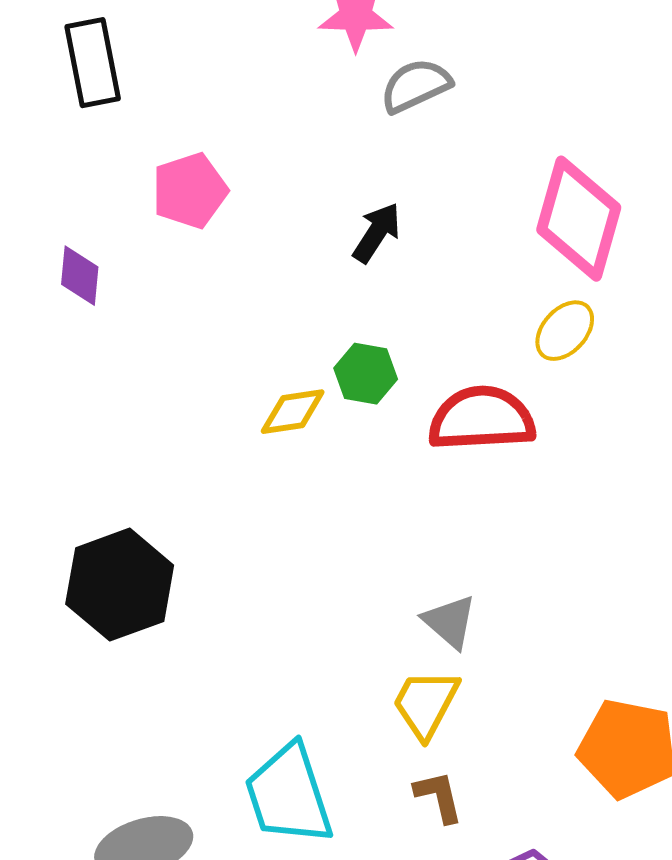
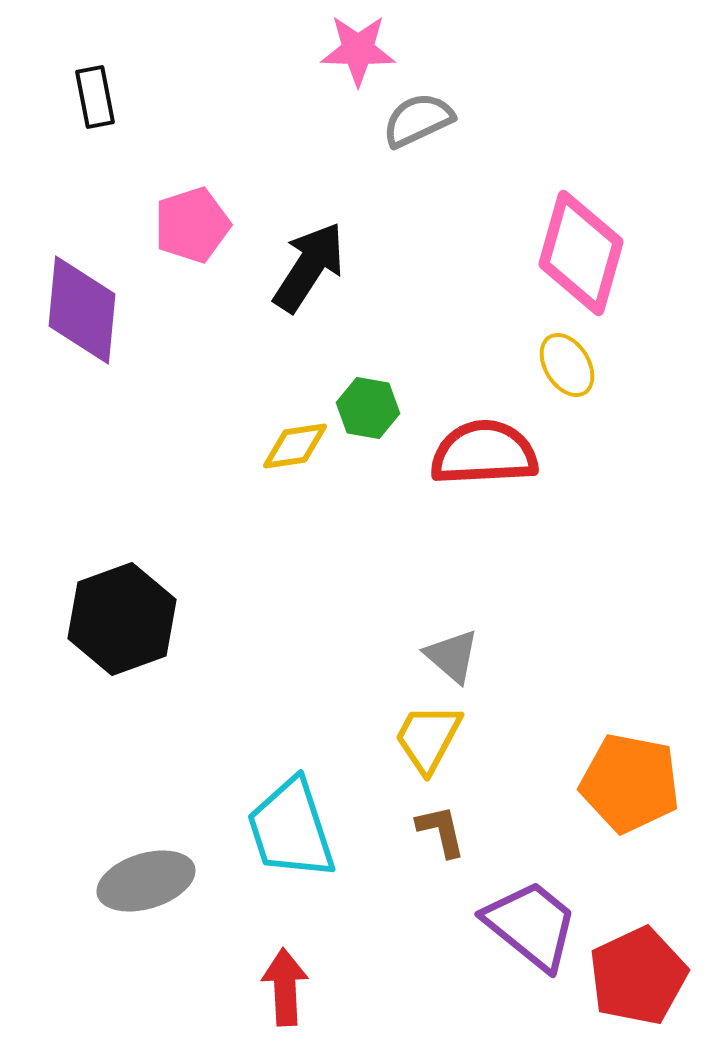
black rectangle: (93, 63) -> (95, 97), size x0.7
black arrow: (377, 233) -> (309, 267), moved, size x1.5
purple diamond: (80, 276) -> (82, 310), size x1.8
yellow ellipse: (565, 331) -> (567, 365), turned -74

